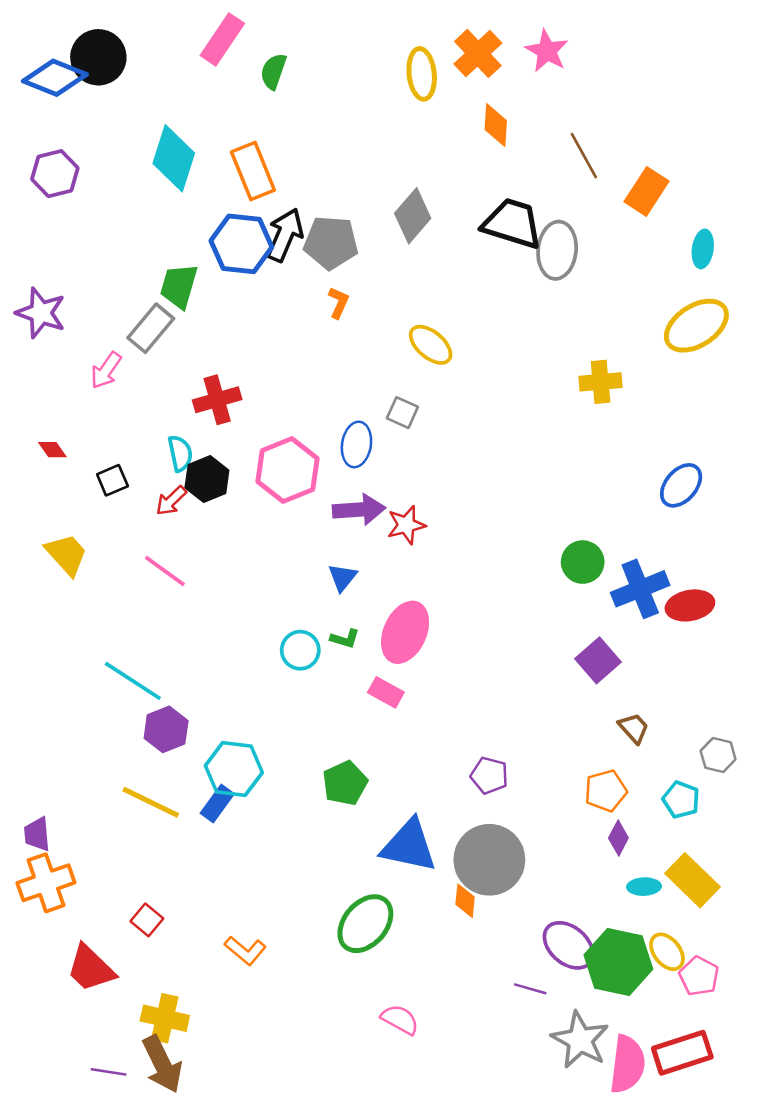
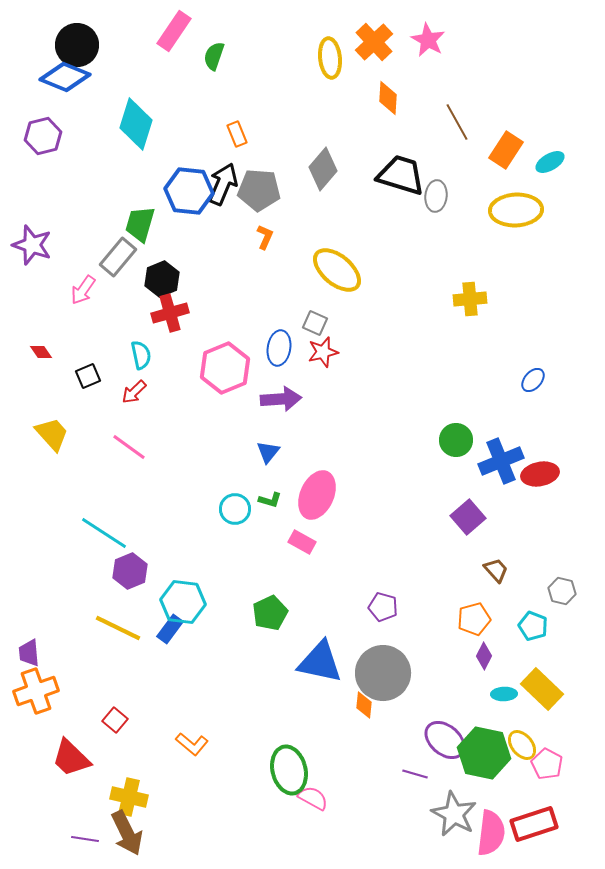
blue diamond: (55, 78) -> (65, 77), moved
orange rectangle: (253, 171) -> (237, 134), moved, size x0.6
cyan ellipse: (703, 249) -> (550, 162), moved, turned 52
gray ellipse: (557, 250) -> (436, 196), size x0.7
yellow ellipse: (696, 326) -> (516, 210), moved, turned 30
yellow ellipse: (431, 345) -> (337, 270), size x1.4
black hexagon: (207, 479) -> (162, 279), moved
blue ellipse: (681, 485) -> (533, 380), size x0.7
red star: (406, 525) -> (323, 352), moved
green ellipse: (365, 924) -> (289, 770), moved, turned -54

